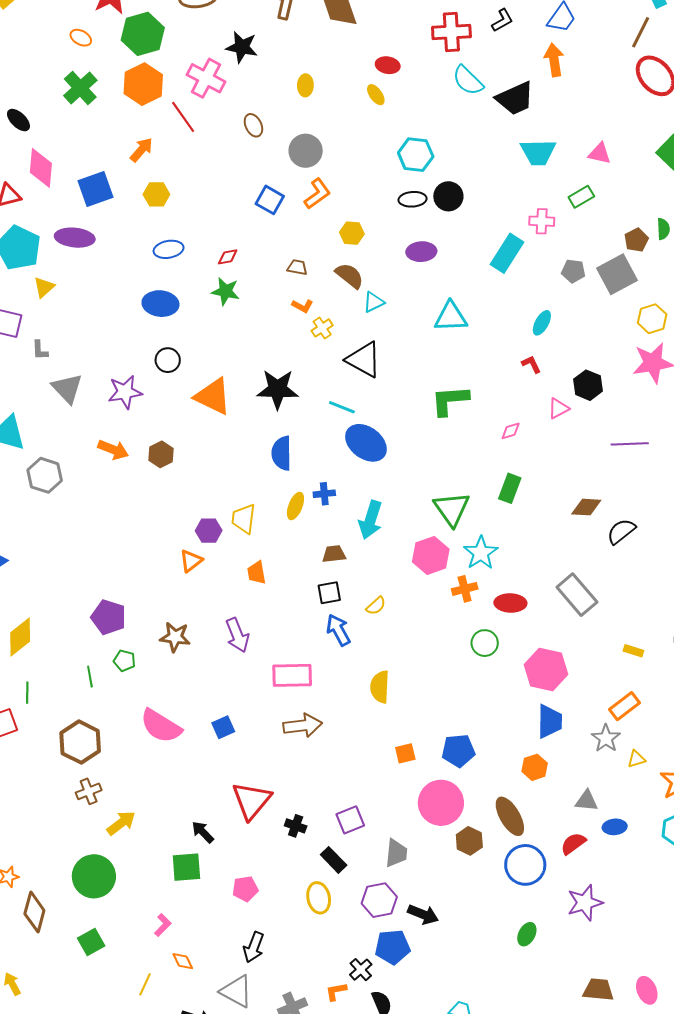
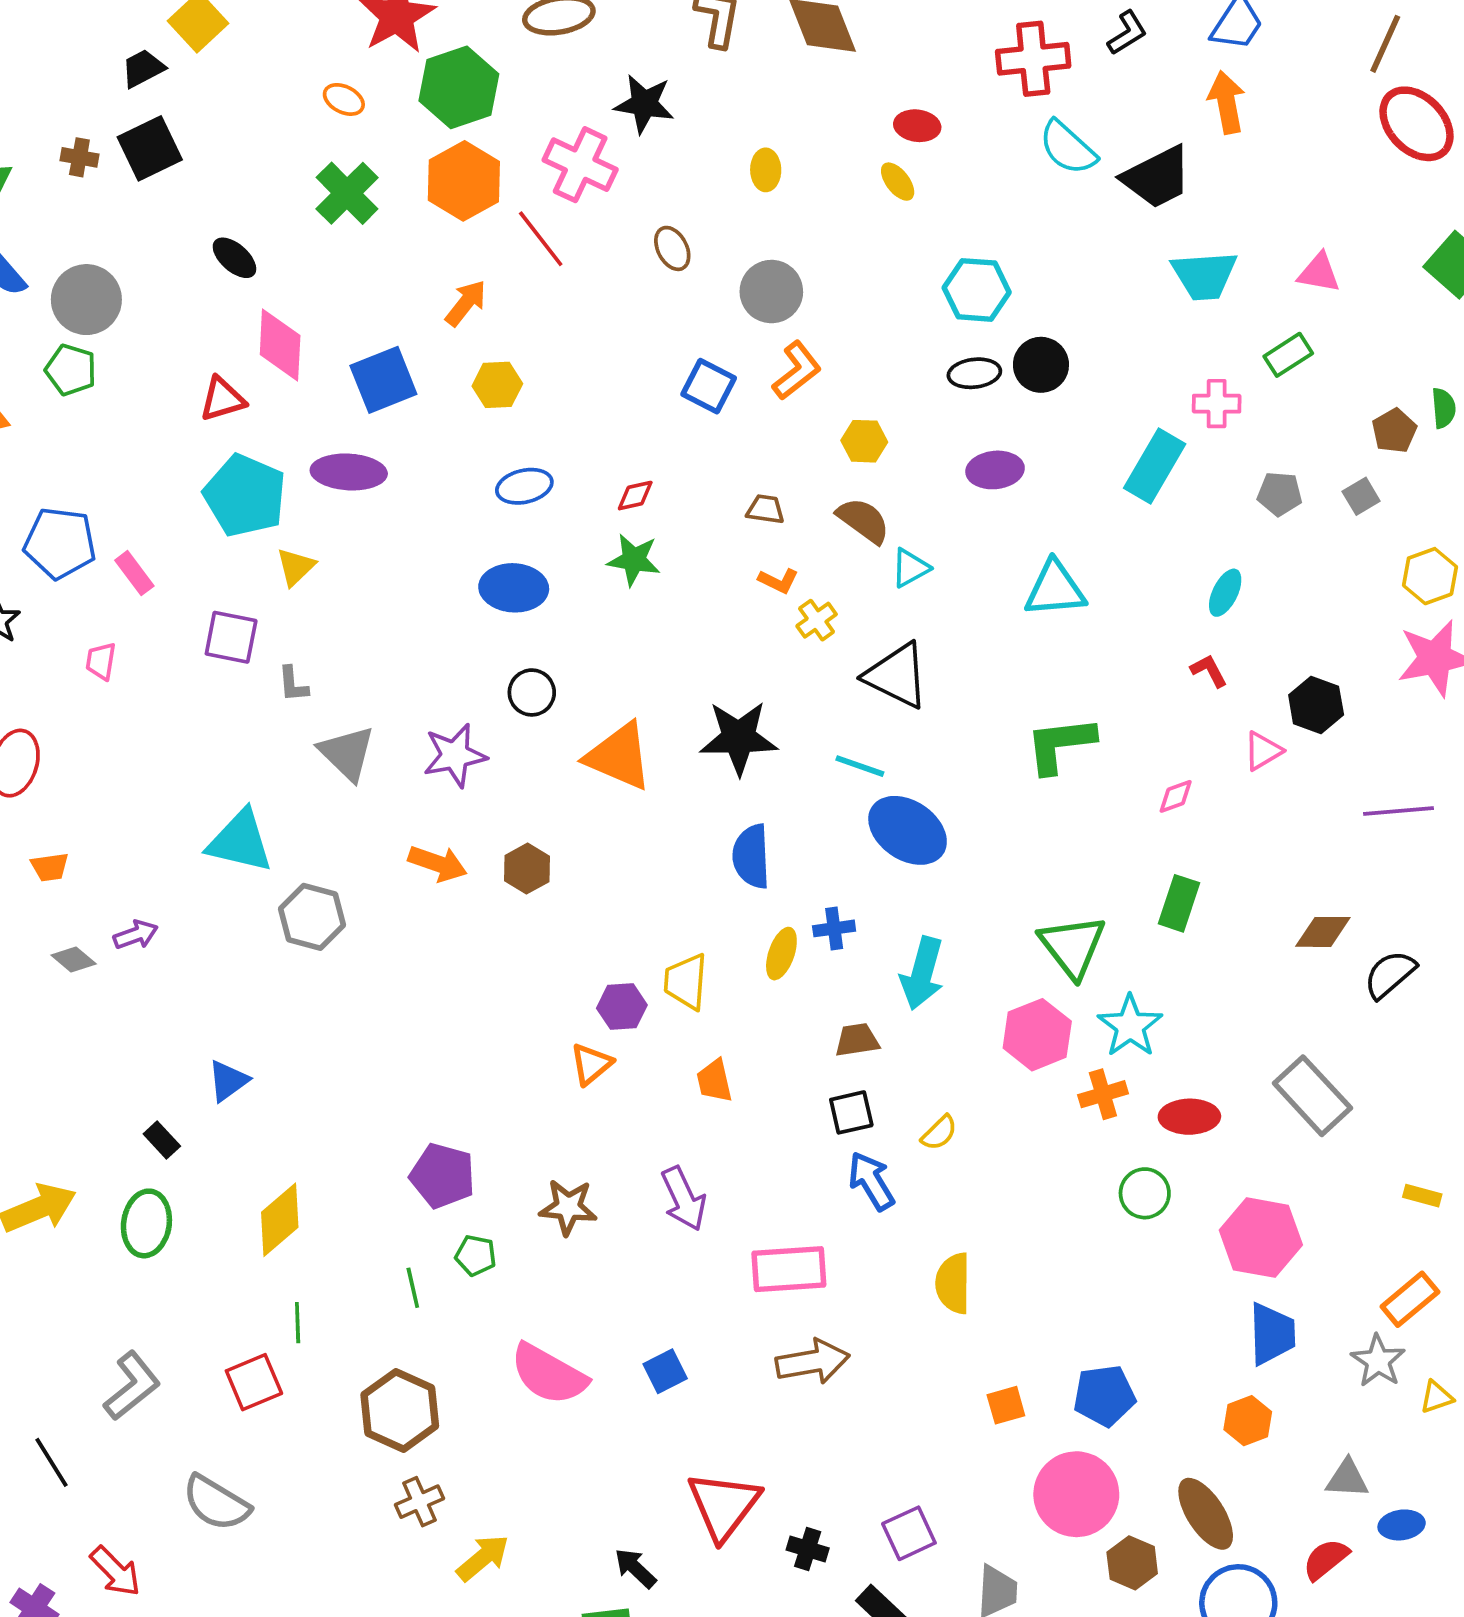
gray square: (617, 274) -> (1361, 496), size x0.5

